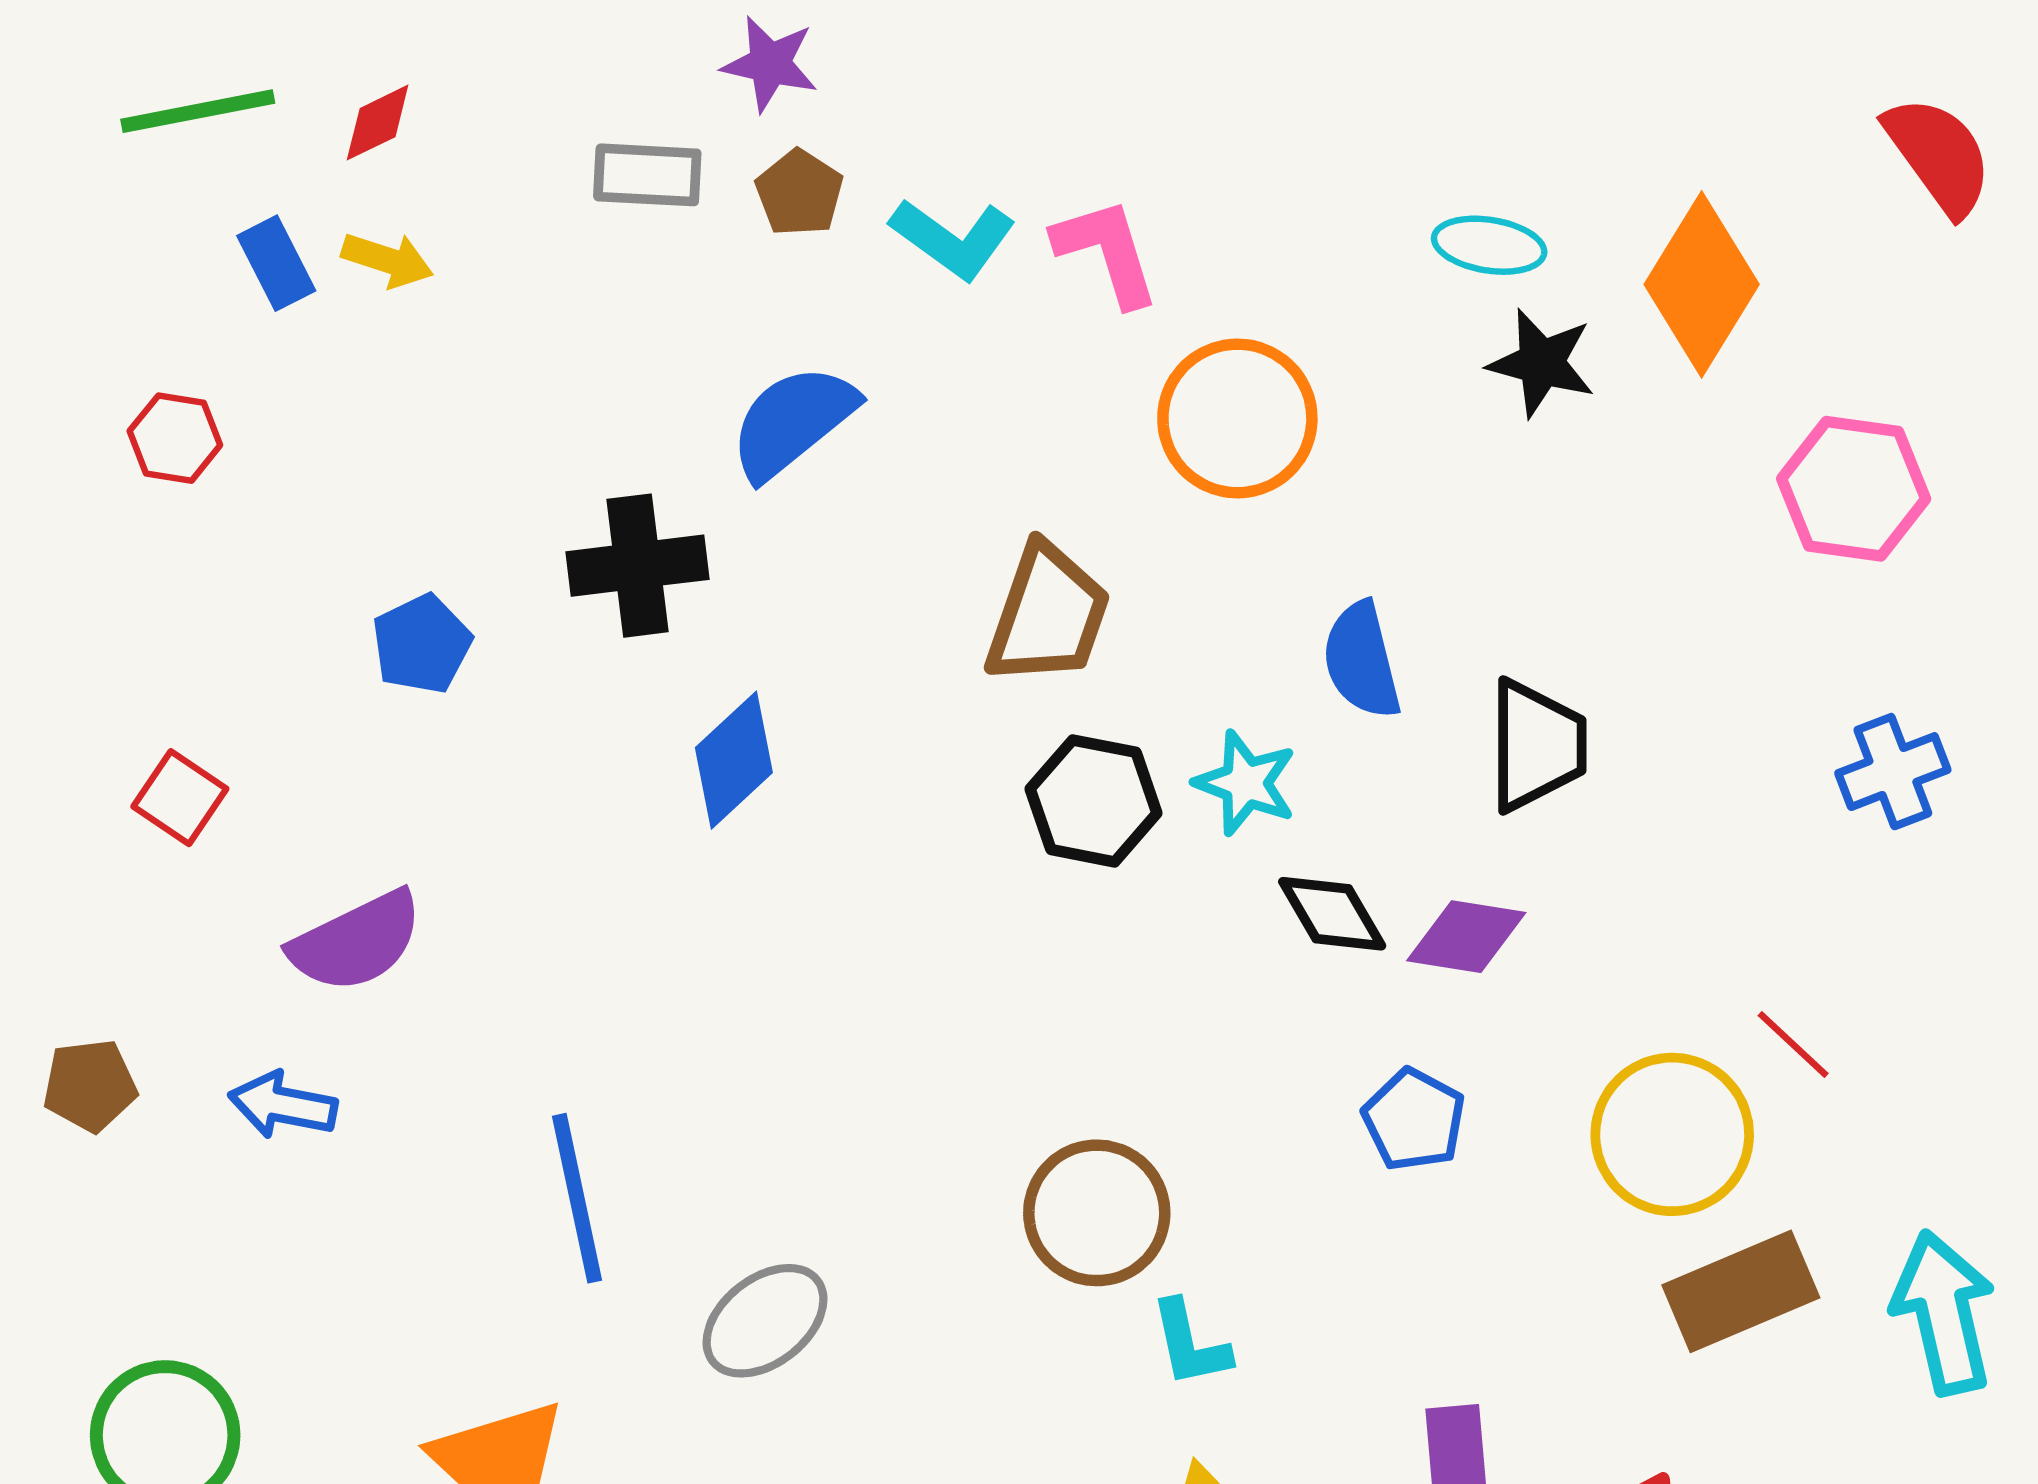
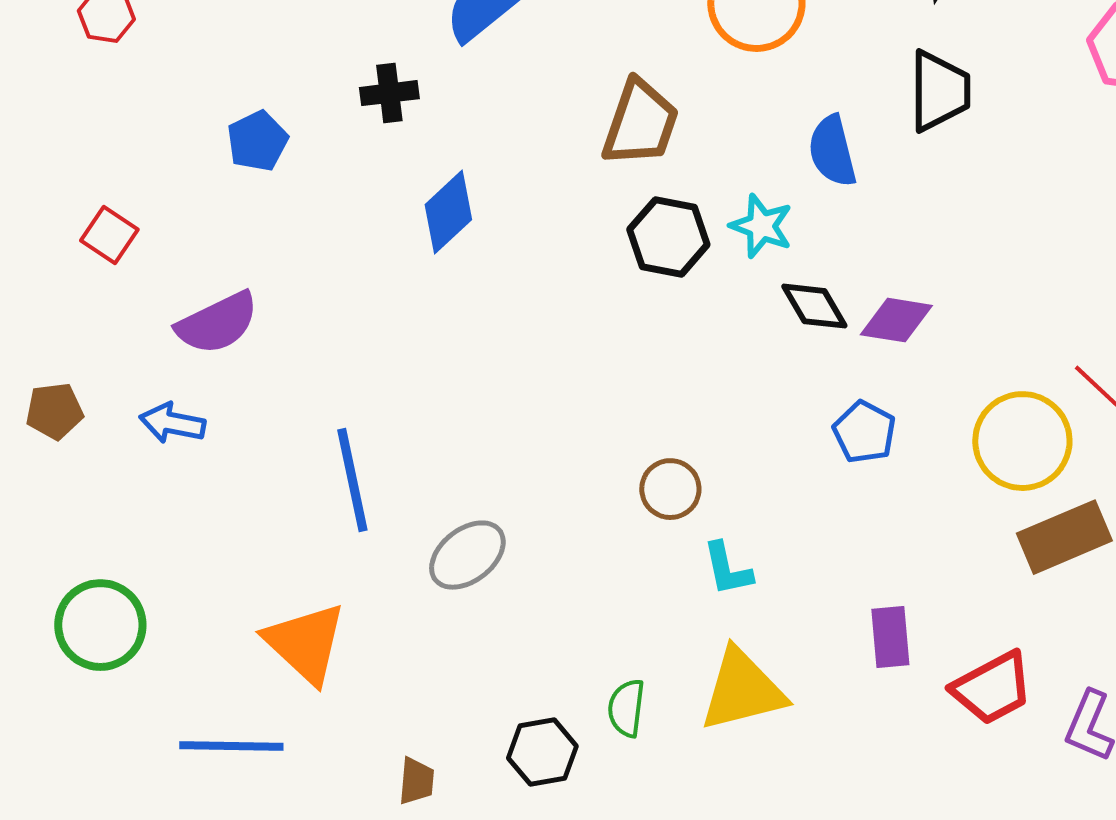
black cross: (638, 566) -> (389, 93), size x0.7
black trapezoid: (1537, 745) -> (939, 91), moved
brown circle: (1097, 1213) -> (670, 489), size x0.7

